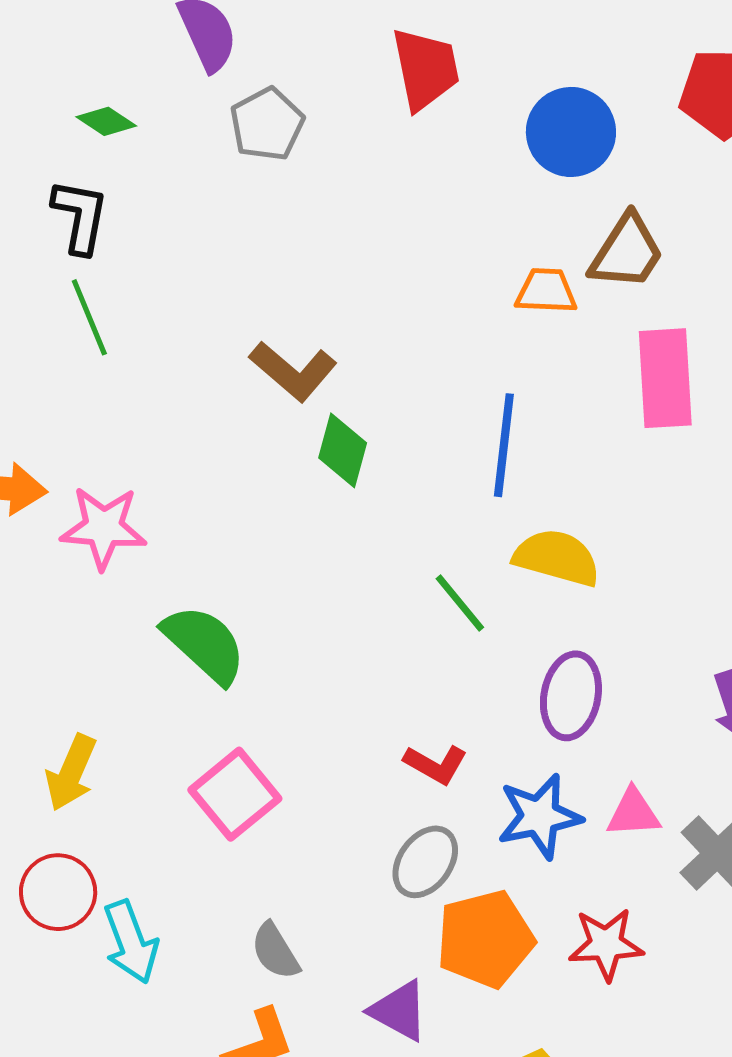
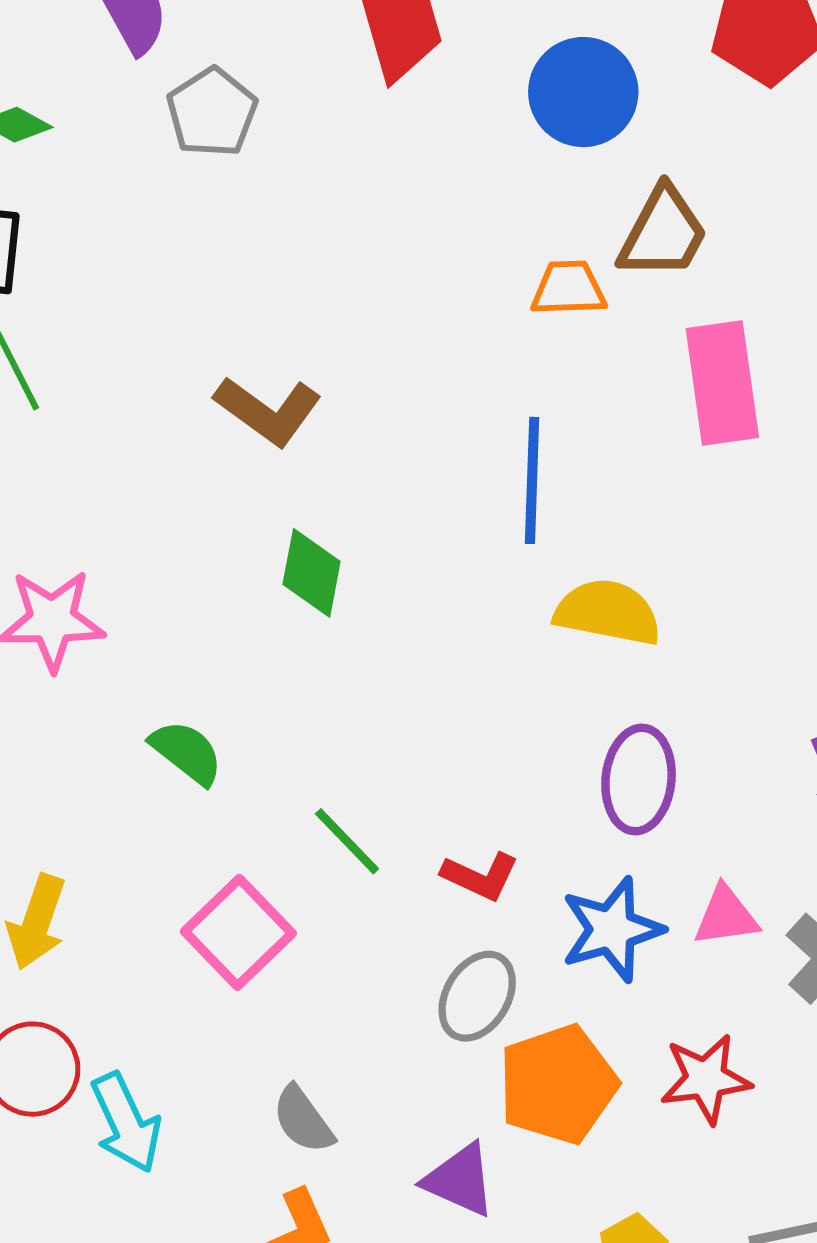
green diamond: (343, 450) -> (312, 573), moved
green line: (460, 603) -> (347, 841), moved
green semicircle: (204, 644) -> (187, 752), size x0.7

